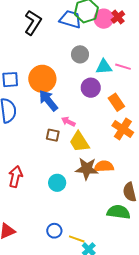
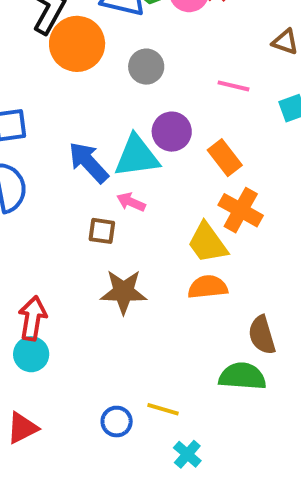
cyan triangle: (104, 67) -> (137, 156), moved, size x1.4
orange circle: (42, 79) -> (77, 44), moved
yellow trapezoid: (79, 142) -> (207, 243), moved
brown star: (87, 169) -> (124, 292), moved
cyan circle: (57, 183) -> (31, 354), moved
yellow line: (77, 239) -> (163, 409), moved

